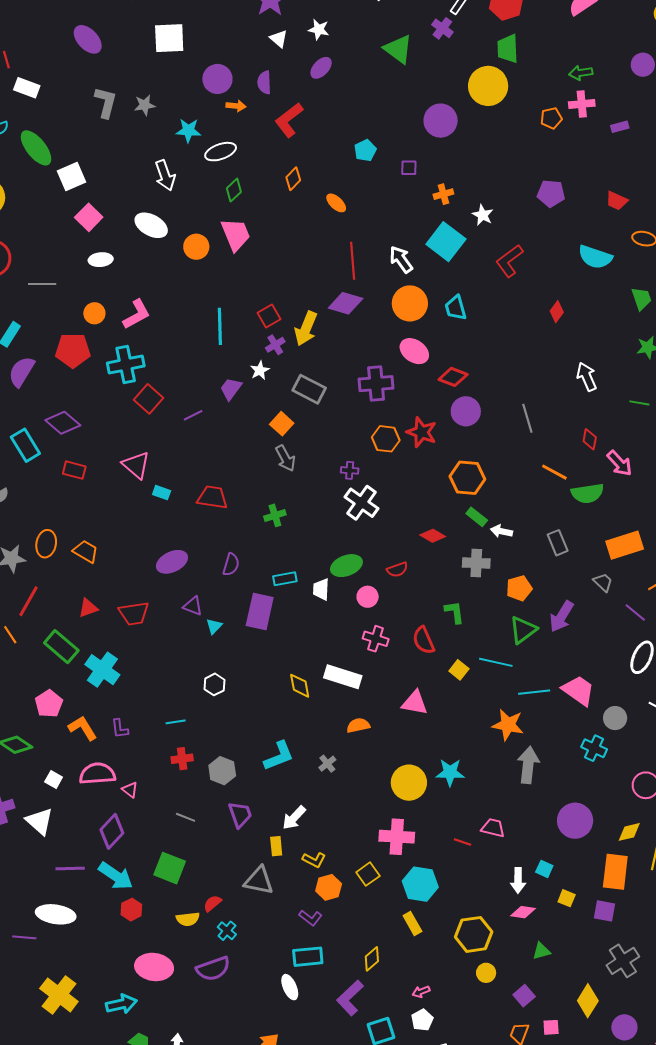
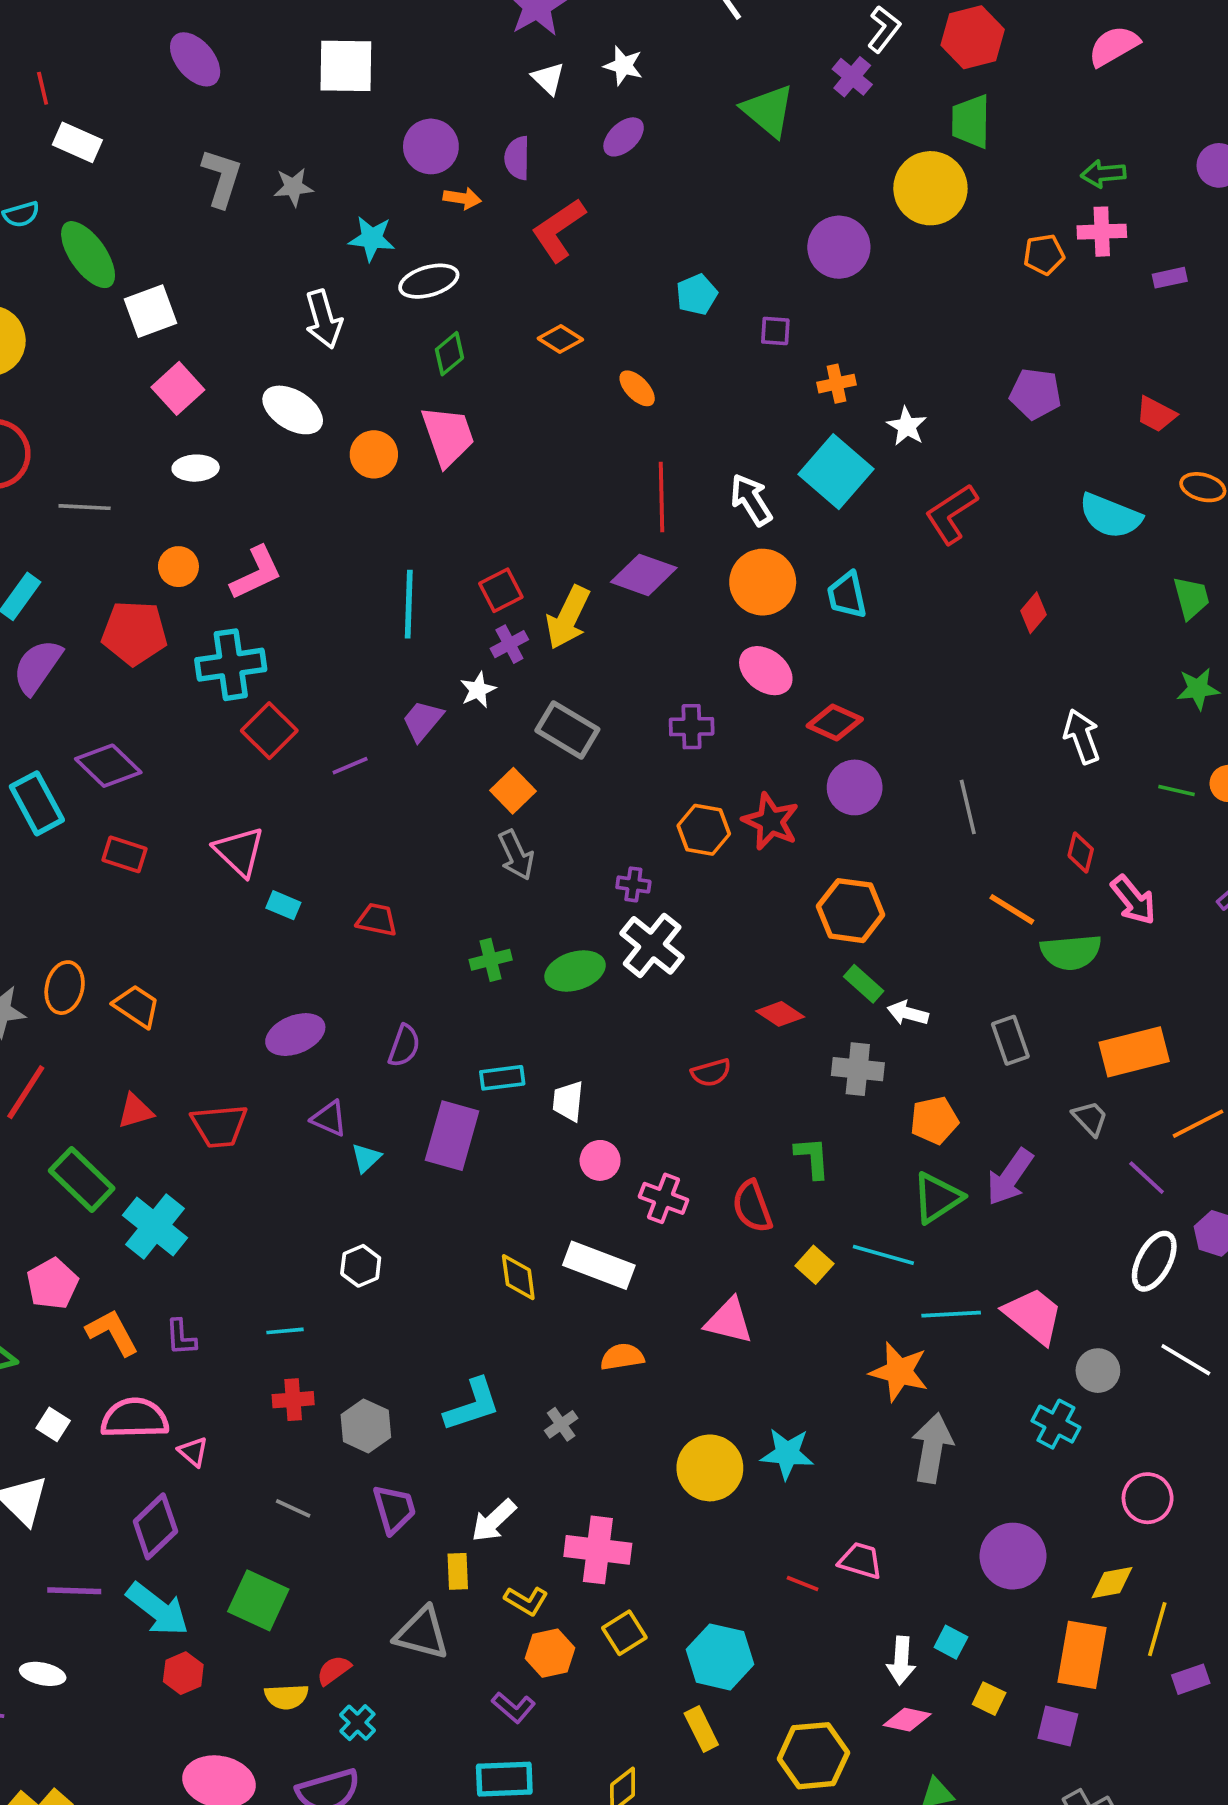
orange diamond: (293, 179) -> (560, 339), turned 75
purple cross: (376, 384) -> (692, 727), size x0.7
red trapezoid: (212, 497) -> (377, 920), size x0.7
green ellipse: (346, 566) -> (575, 971), moved
pink circle: (368, 597) -> (600, 1160), moved
pink cross: (397, 837) -> (598, 1550), moved
white ellipse: (56, 914) -> (43, 1674), size x0.6

